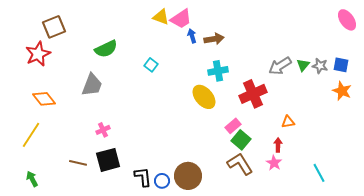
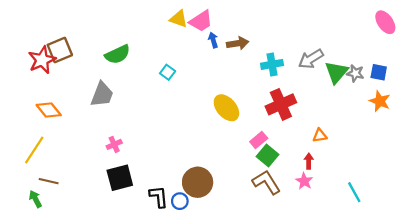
brown square: (54, 27) -> (60, 50), moved
green triangle: (303, 65) -> (336, 72), size x1.6
gray arrow: (280, 66) -> (311, 59), moved
cyan cross: (218, 71) -> (272, 64), moved
brown line: (78, 163) -> (49, 181), moved
brown circle: (188, 176) -> (198, 182), moved

